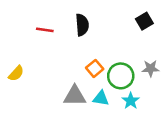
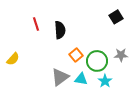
black semicircle: (82, 25) -> (60, 30), moved
red line: (45, 30) -> (36, 24), turned 64
gray triangle: (75, 96) -> (60, 77), turned -36

